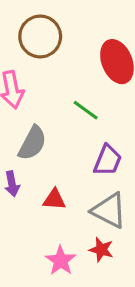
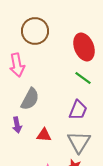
green line: (86, 110) -> (83, 78), moved
gray triangle: (109, 210) -> (79, 142), turned 35

